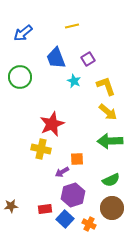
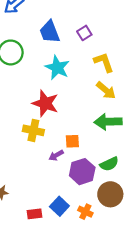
cyan star: (74, 81) -> (57, 68), moved, size x1.6
red star: (52, 124) -> (45, 103), turned -30
purple hexagon: (73, 195) -> (82, 172), moved
red rectangle: (45, 209) -> (34, 214), moved

